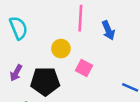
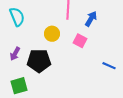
blue arrow: (108, 30) -> (91, 19), turned -126
pink square: (84, 68) -> (80, 41), moved

